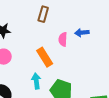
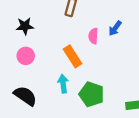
blue arrow: (82, 33) -> (115, 28), turned -48

